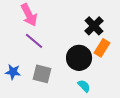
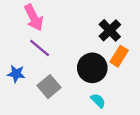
blue star: (13, 72) -> (16, 74), moved
gray square: (42, 74) -> (49, 87), turned 36

